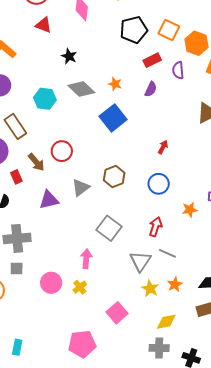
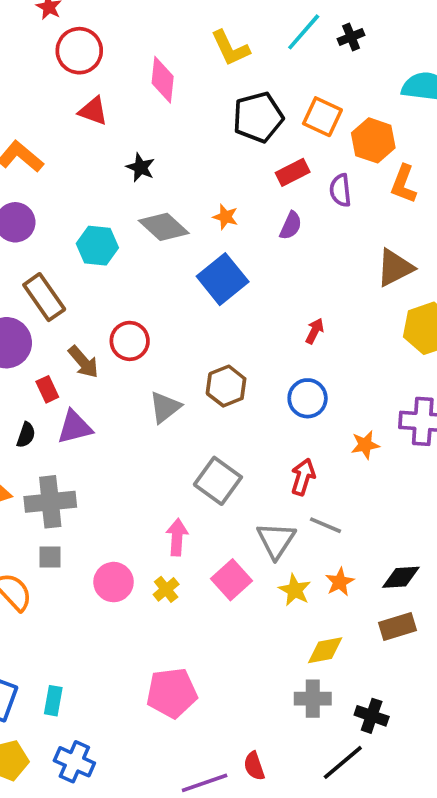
purple triangle: (49, 200) -> (75, 427), moved
pink square: (117, 313) -> (231, 580), moved

